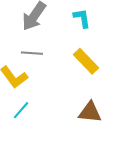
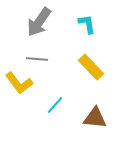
cyan line: (21, 110) -> (55, 105), moved

